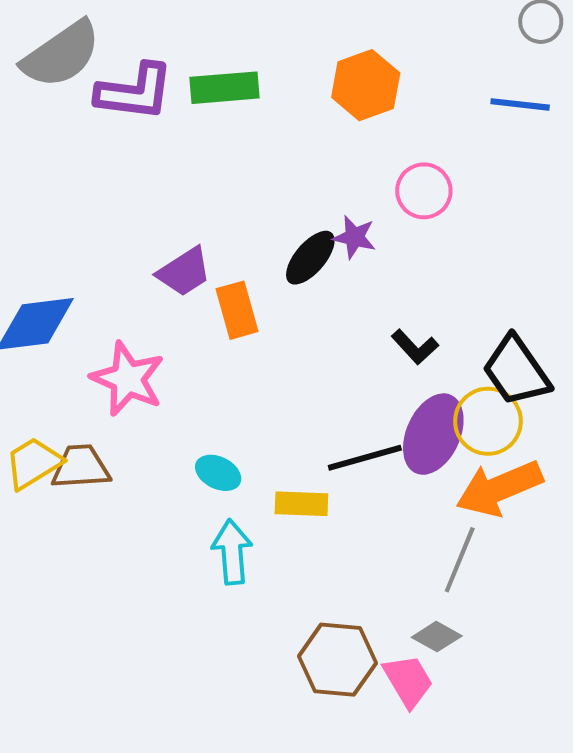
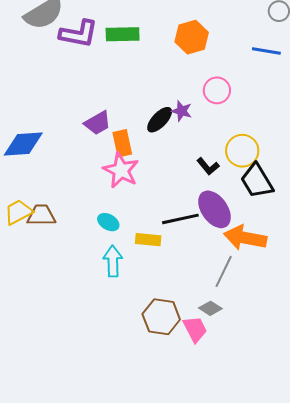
pink star: (128, 379) -> (121, 170), moved
yellow circle: (488, 421) -> (242, 151), moved
purple ellipse: (433, 434) -> (214, 209), turned -63
orange arrow: (499, 488) -> (245, 238), turned 30

